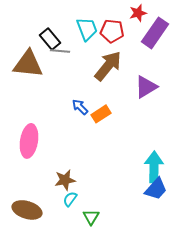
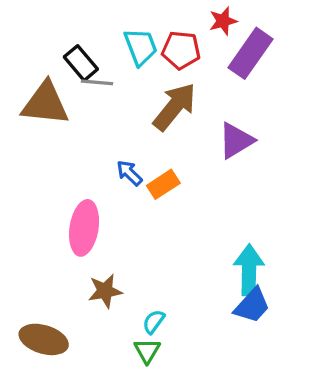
pink ellipse: (29, 141) -> (84, 228), moved
cyan semicircle: (70, 199) -> (154, 322), moved

